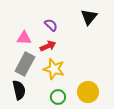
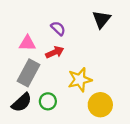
yellow star: (54, 69) -> (80, 80), moved, turned -30
black semicircle: (19, 90) -> (22, 102), turned 60
green circle: (58, 97) -> (48, 101), moved

